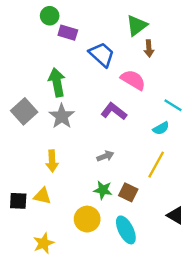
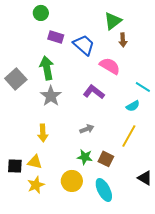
purple rectangle: (68, 33) -> (56, 37), moved
gray square: (24, 111) -> (16, 79), moved
yellow star: (44, 243) -> (36, 185), moved

